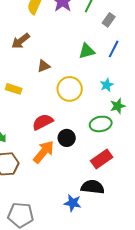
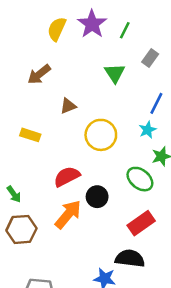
gray rectangle: (109, 20) -> (150, 58), moved
blue line: (114, 49) -> (156, 103), moved
green triangle: (87, 51) -> (115, 73), moved, turned -48
green ellipse: (101, 124) -> (140, 179), turned 50

